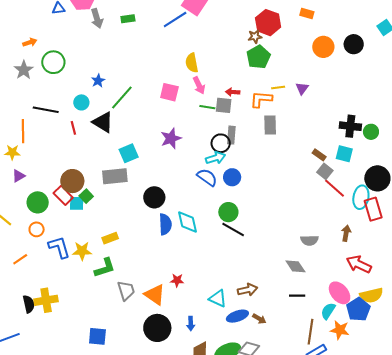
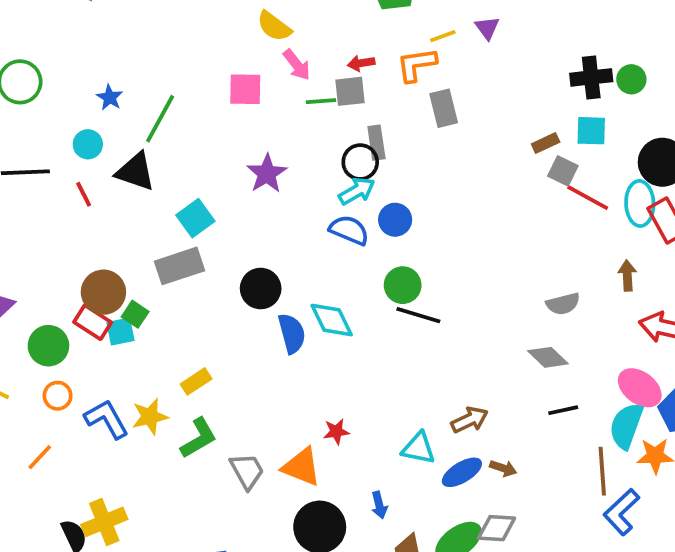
yellow semicircle: (192, 63) -> (274, 26), turned -30
brown rectangle: (319, 155) -> (546, 143), turned -48
cyan semicircle: (328, 311) -> (626, 426), size x1.4

